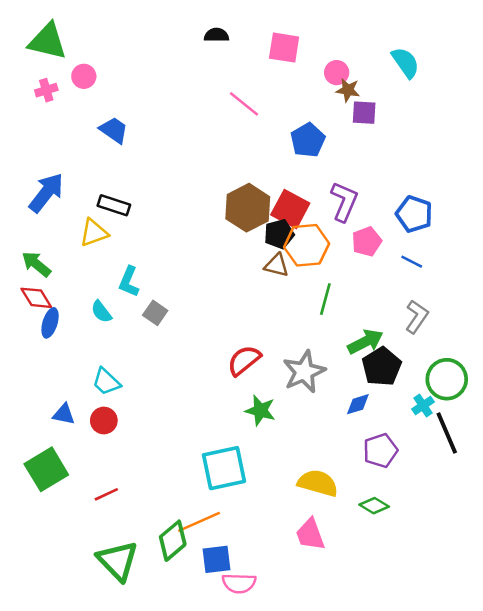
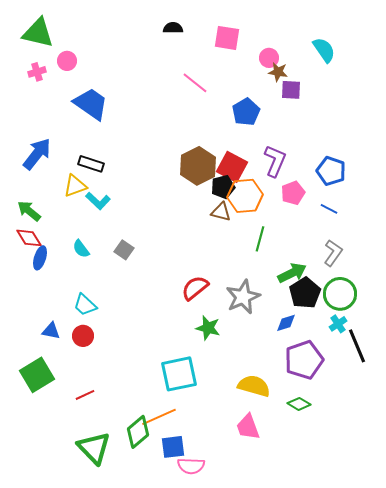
blue trapezoid: (114, 130) -> (91, 104), size x1.5
cyan L-shape: (129, 282) -> (98, 201), moved, turned -70
green circle: (447, 379) -> (340, 294), moved
purple pentagon: (380, 451) -> (304, 360), size x1.4

